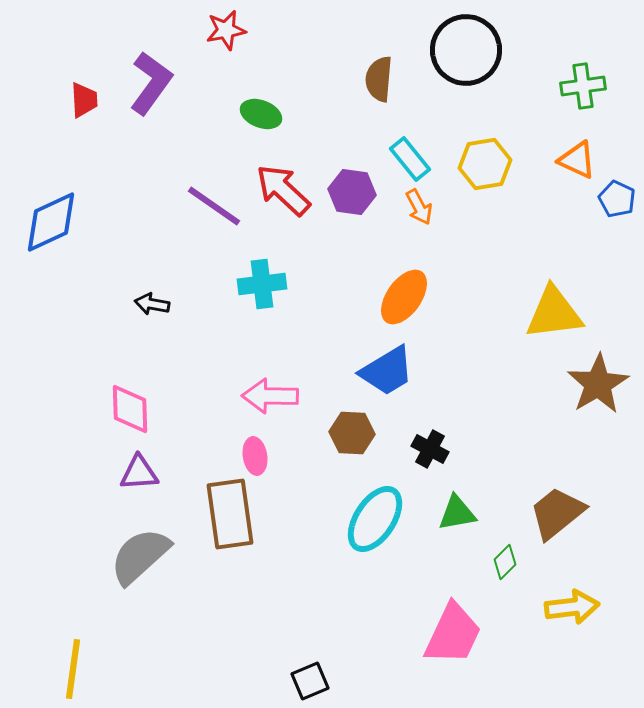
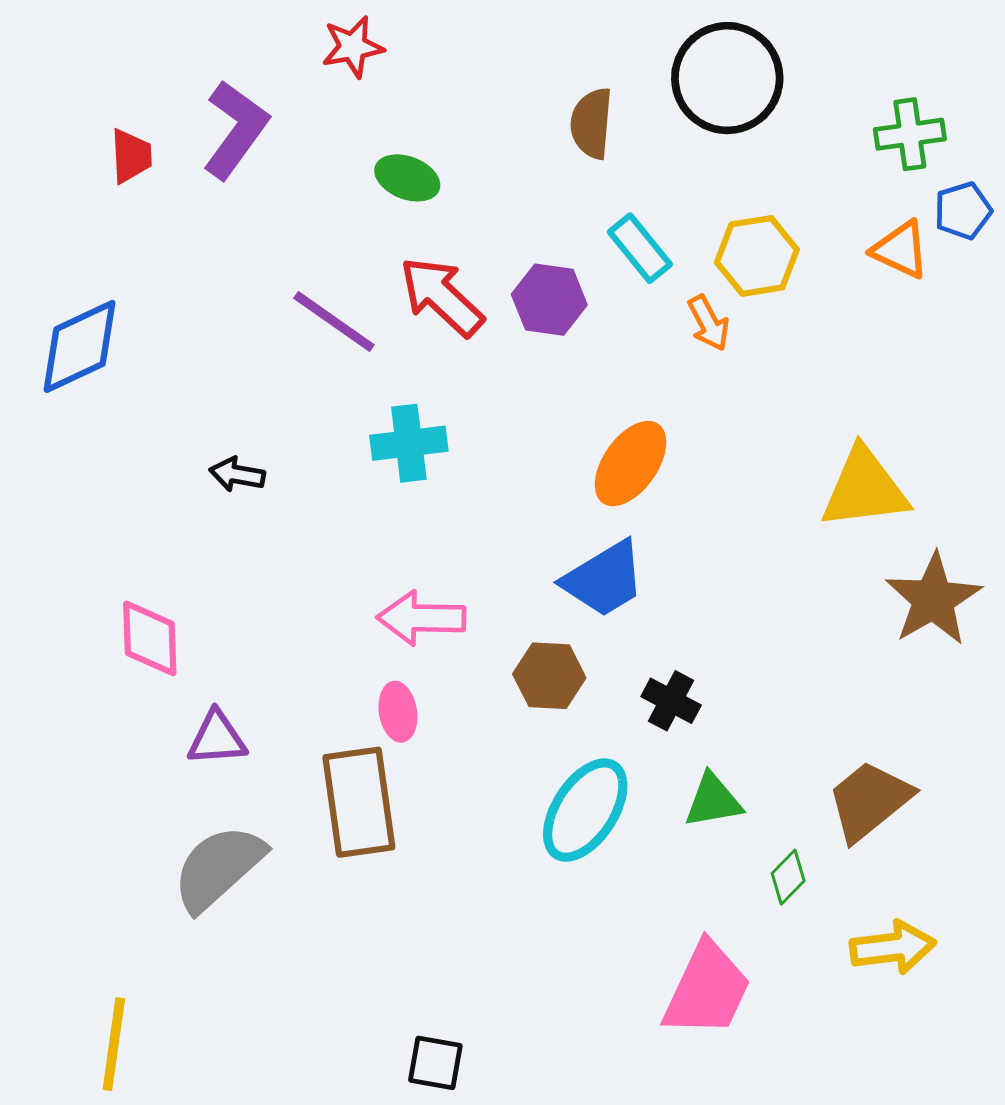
blue pentagon: (617, 199) -> (963, 211), moved, turned 30
orange arrow: (419, 207) -> (709, 323), moved
pink diamond: (130, 409) -> (150, 638), moved
black square: (310, 681) -> (435, 1063), moved, turned 33

